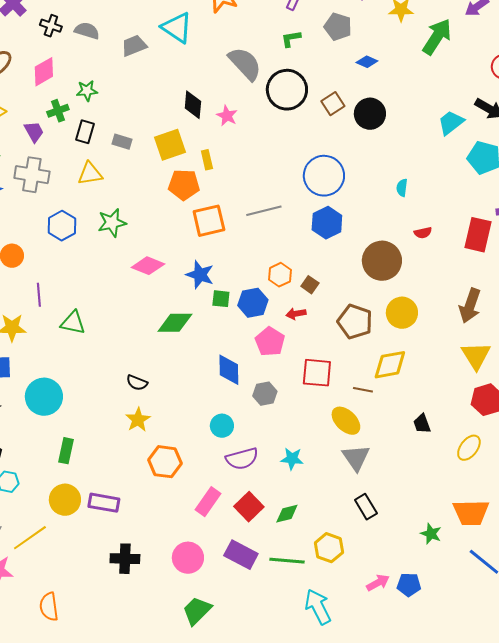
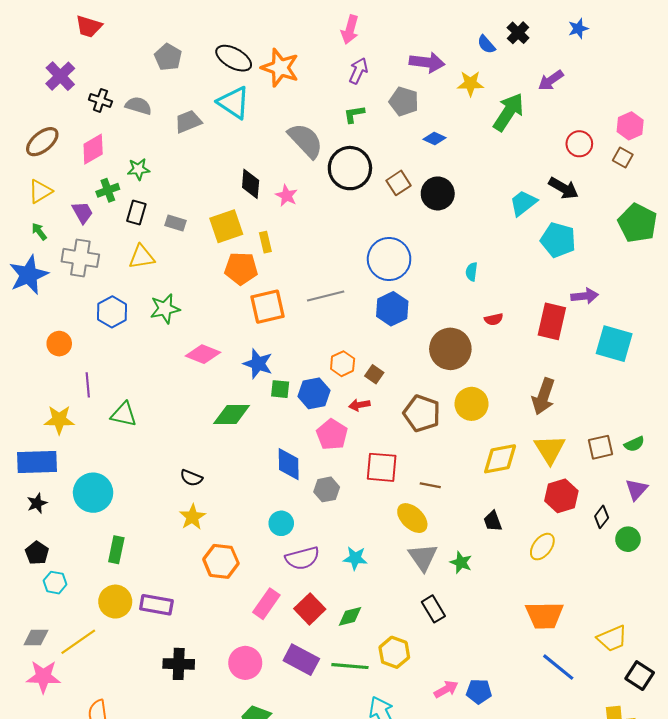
yellow diamond: (390, 365) -> (500, 459), moved
green star: (431, 534) -> (461, 562), moved

